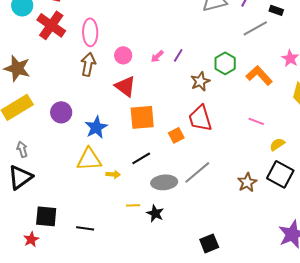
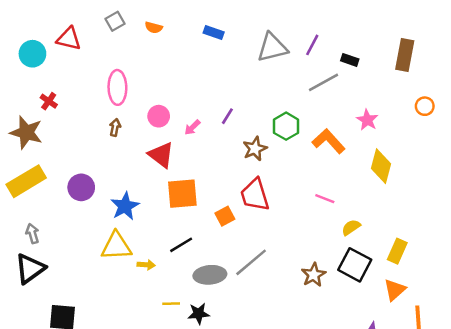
red cross: (51, 25) -> (49, 101), moved, size x0.5
pink arrow: (157, 56) -> (192, 127), moved
brown arrow: (88, 64) -> (115, 127), size x0.6
black star: (155, 213) -> (199, 314), turned -30

